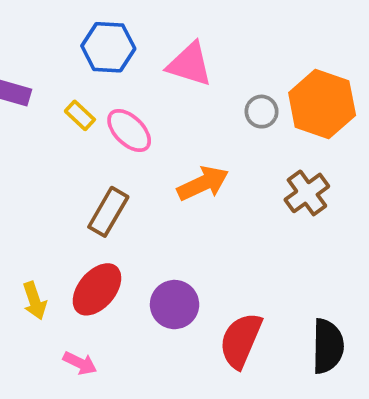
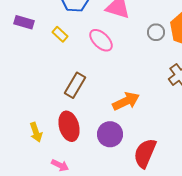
pink ellipse: (129, 131) -> (101, 40), moved
orange arrow: (203, 183) -> (126, 101), moved
red ellipse: (97, 289) -> (69, 126), turned -56

